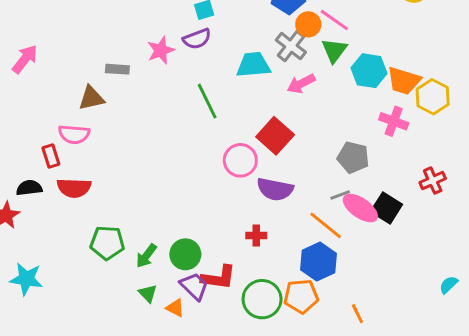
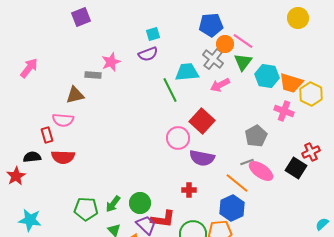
pink star: (161, 50) -> (111, 62), moved
green line: (207, 101) -> (170, 90), moved
gray pentagon: (353, 157) -> (256, 136), turned 30
black square: (386, 208) -> (296, 168), moved
green pentagon: (107, 243) -> (86, 209), moved

